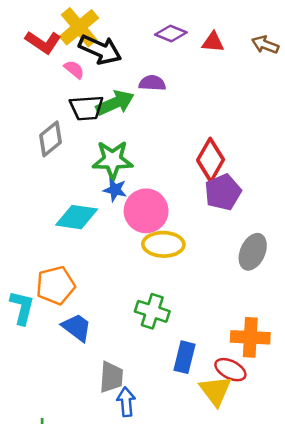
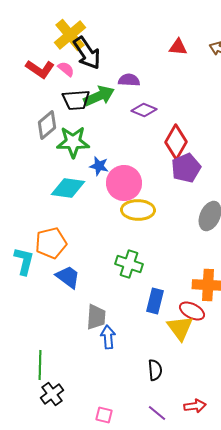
purple diamond: (171, 33) -> (144, 110), moved
red L-shape: (43, 42) -> (40, 69), moved
black arrow: (100, 50) -> (87, 53), turned 32
green star: (113, 160) -> (73, 142), moved

